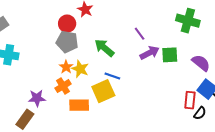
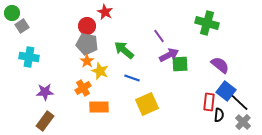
green square: (170, 55) -> (180, 64), moved
orange star: (66, 67) -> (87, 61), moved
yellow square: (103, 91) -> (147, 104), moved
purple star: (37, 98) -> (45, 92), moved
black semicircle: (200, 113) -> (219, 115), turned -32

